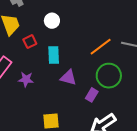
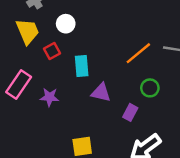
white circle: (52, 21) -> (66, 24), moved
green circle: (109, 76) -> (150, 88), size x0.6

